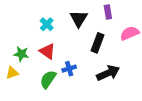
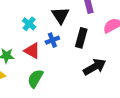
blue cross: (69, 69) -> (52, 40), moved

